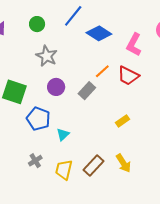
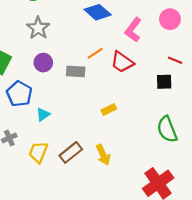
gray rectangle: (87, 91) -> (76, 71), turned 42

